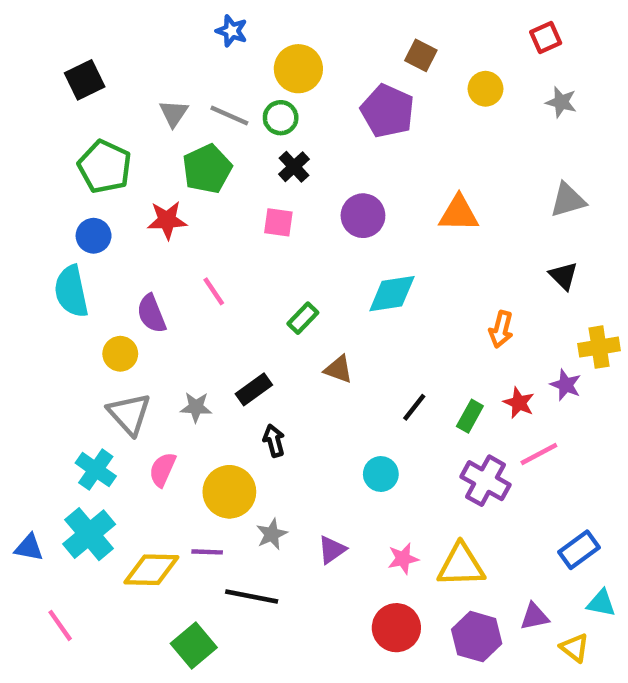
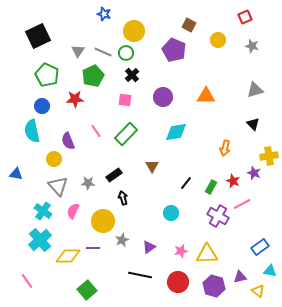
black square: (85, 80) -> (38, 36), size x1.4
green rectangle: (303, 318) -> (126, 134), moved, size x1.6
brown triangle: (338, 369) -> (152, 166), turned 40
blue triangle: (29, 547) -> (16, 174), moved
black line: (252, 596) -> (140, 275), moved

